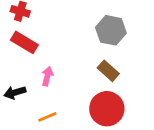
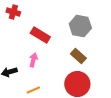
red rectangle: (24, 42) -> (40, 35), moved

